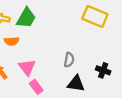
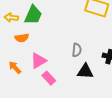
pink triangle: (27, 67) -> (38, 61), turned 42

